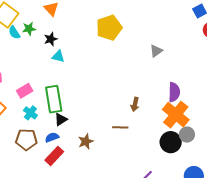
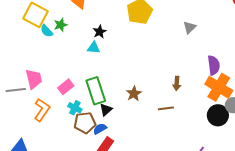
black star: (51, 39) -> (100, 32), moved
brown pentagon: (26, 140) -> (85, 123), moved
brown star: (86, 141) -> (134, 94), moved

